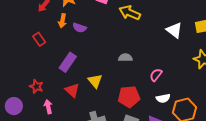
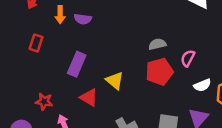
red rectangle: (39, 39) -> (36, 43), turned 64
gray semicircle: (125, 58) -> (157, 44), moved
red pentagon: (129, 97) -> (159, 72), moved

